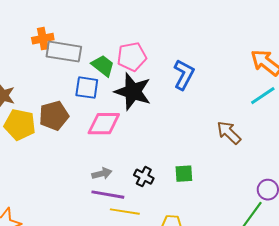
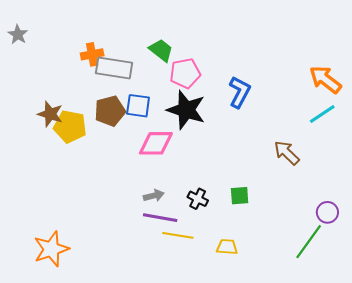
green trapezoid: (103, 66) -> (161, 50), moved
brown pentagon: (54, 116) -> (110, 111), moved
yellow pentagon: (20, 125) -> (70, 127), moved

